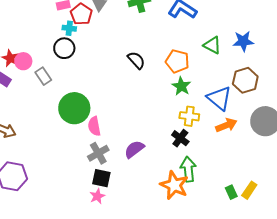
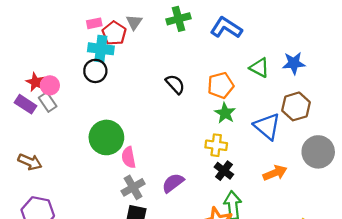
cyan cross: (69, 28) -> (101, 49), size x1.6
orange pentagon: (177, 61) -> (221, 85), turned -30
gray rectangle: (43, 76) -> (48, 102), moved
yellow cross: (189, 116) -> (216, 145), moved
orange arrow: (226, 125) -> (275, 173), moved

